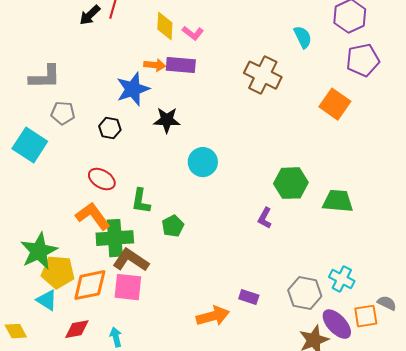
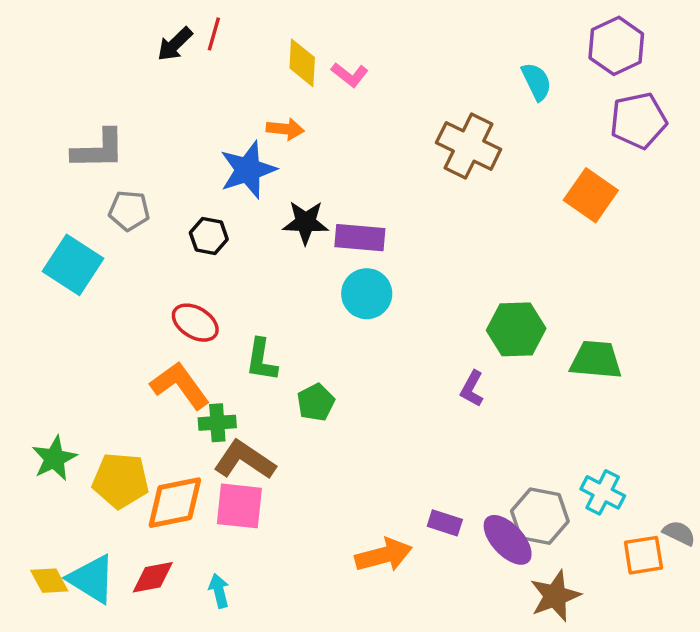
purple rectangle: (181, 65) -> (360, 238), moved
green cross: (115, 238) -> (217, 423), size x0.6
green star: (39, 251) -> (54, 458), moved, size x0.7
cyan triangle: (47, 300) -> (92, 579), moved, size x1.4
purple ellipse: (337, 324) -> (508, 540), moved

